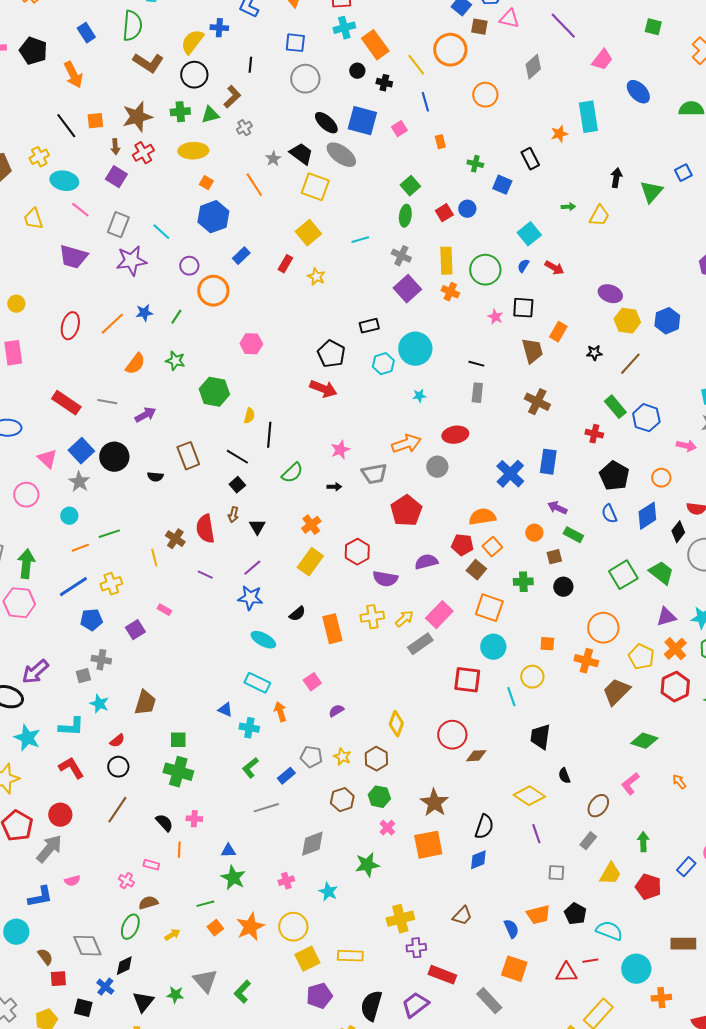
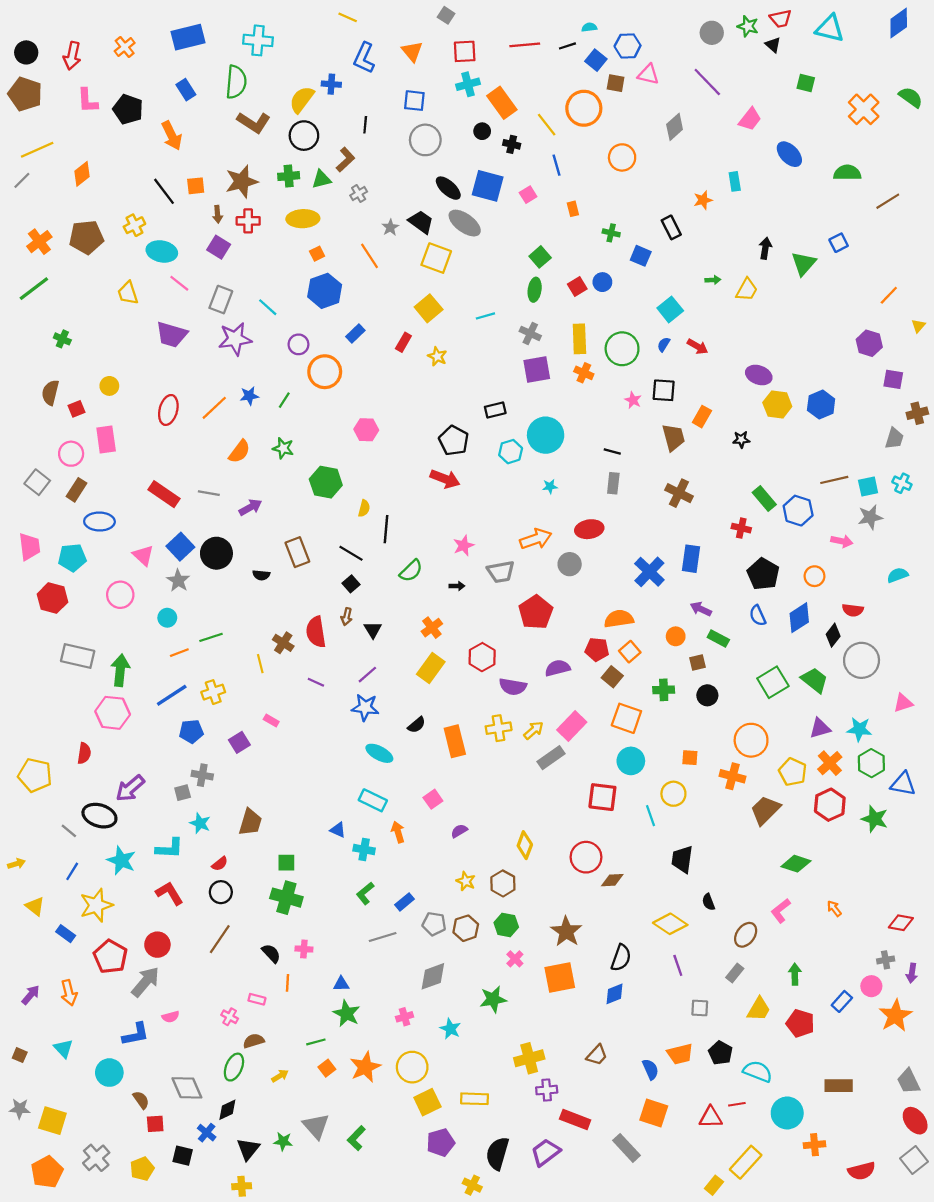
cyan rectangle: (588, 117) -> (735, 181), size x0.6
red cross: (143, 153) -> (248, 221), turned 30
orange square: (206, 183) -> (317, 254), turned 32
purple square: (407, 289) -> (537, 370), turned 32
brown line: (630, 364) -> (834, 480), moved, turned 35
gray pentagon: (311, 757) -> (434, 924), moved

